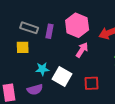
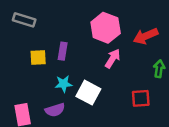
gray rectangle: (29, 28) -> (24, 20), moved
purple rectangle: (49, 31) -> (63, 51), moved
red square: (92, 83) -> (141, 98), moved

